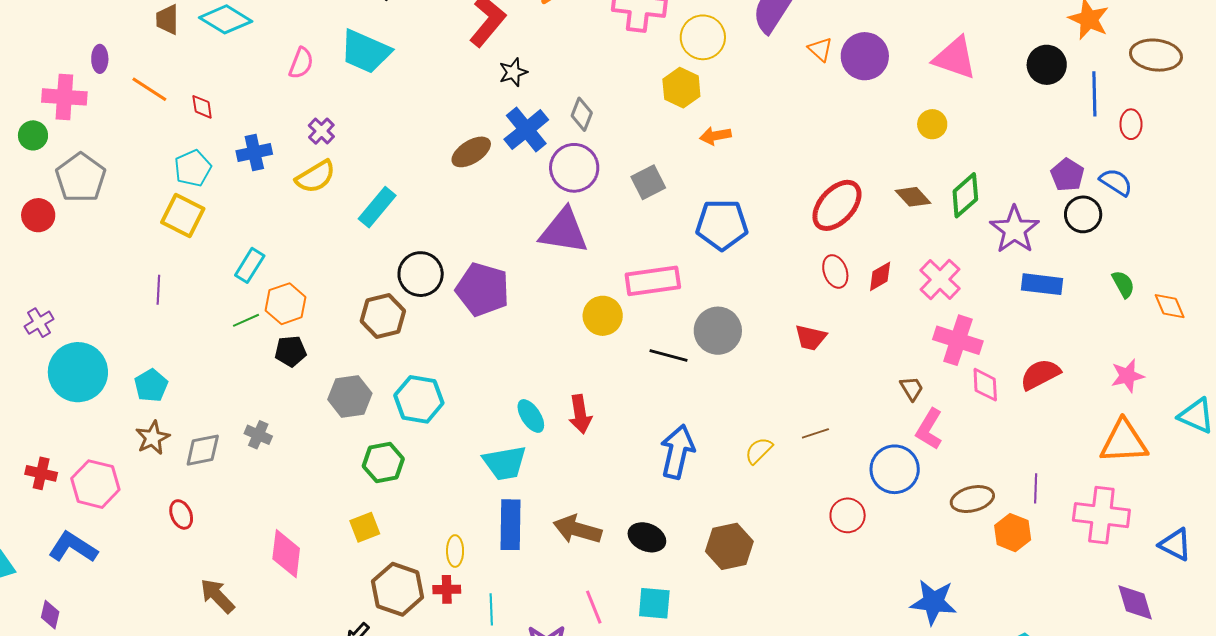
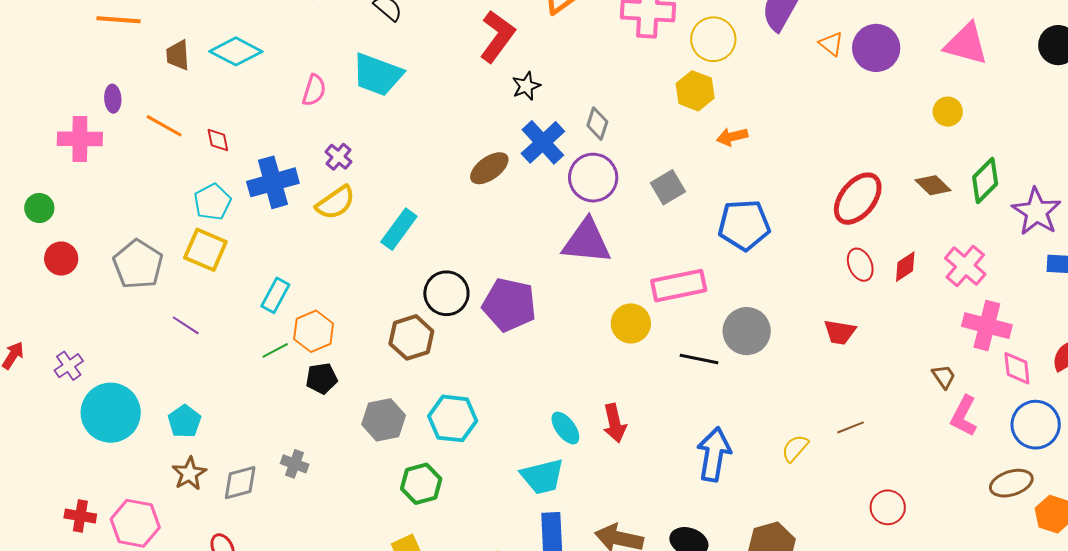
green circle: (33, 135) -> (39, 208), moved
blue cross: (254, 152) -> (273, 182), size x1.4
gray pentagon: (81, 178) -> (138, 264), moved
purple line: (158, 290) -> (186, 325), turned -56
blue circle: (895, 469) -> (1036, 425), moved

